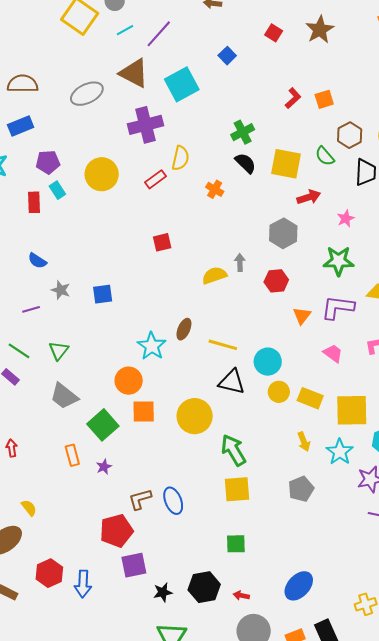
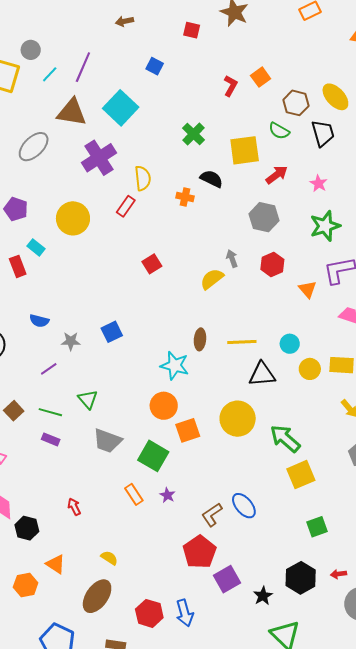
purple pentagon: (48, 162) -> (16, 209), moved, turned -30
black semicircle: (245, 163) -> (212, 179), moved
cyan circle: (268, 362) -> (290, 344), size x0.7

